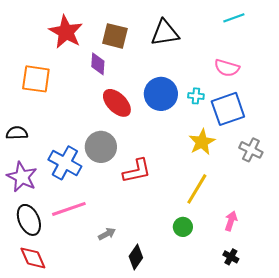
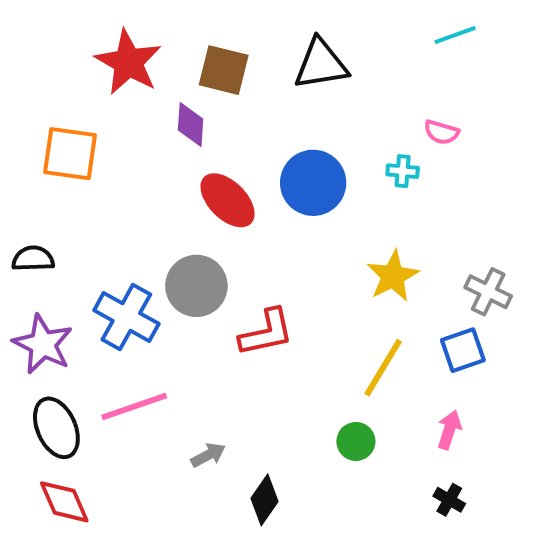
pink semicircle: (227, 68) -> (441, 132), size x0.7
cyan cross: (196, 96) -> (403, 171), moved
blue square: (228, 109) -> (463, 350), moved, size x0.7

